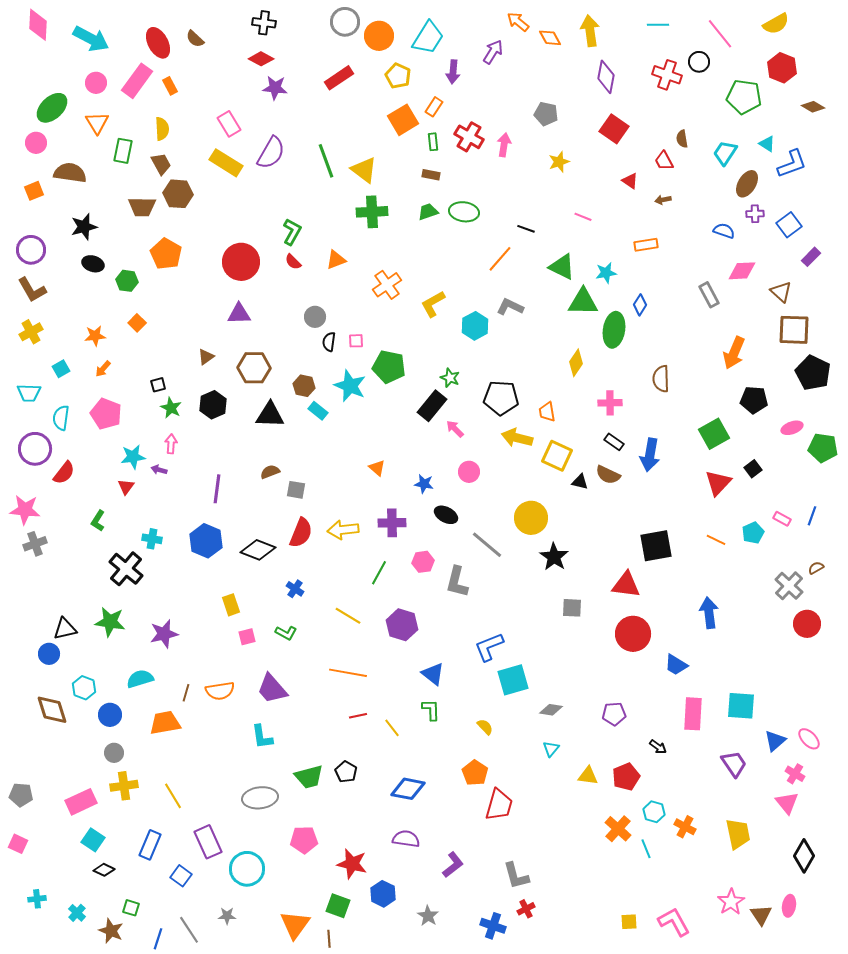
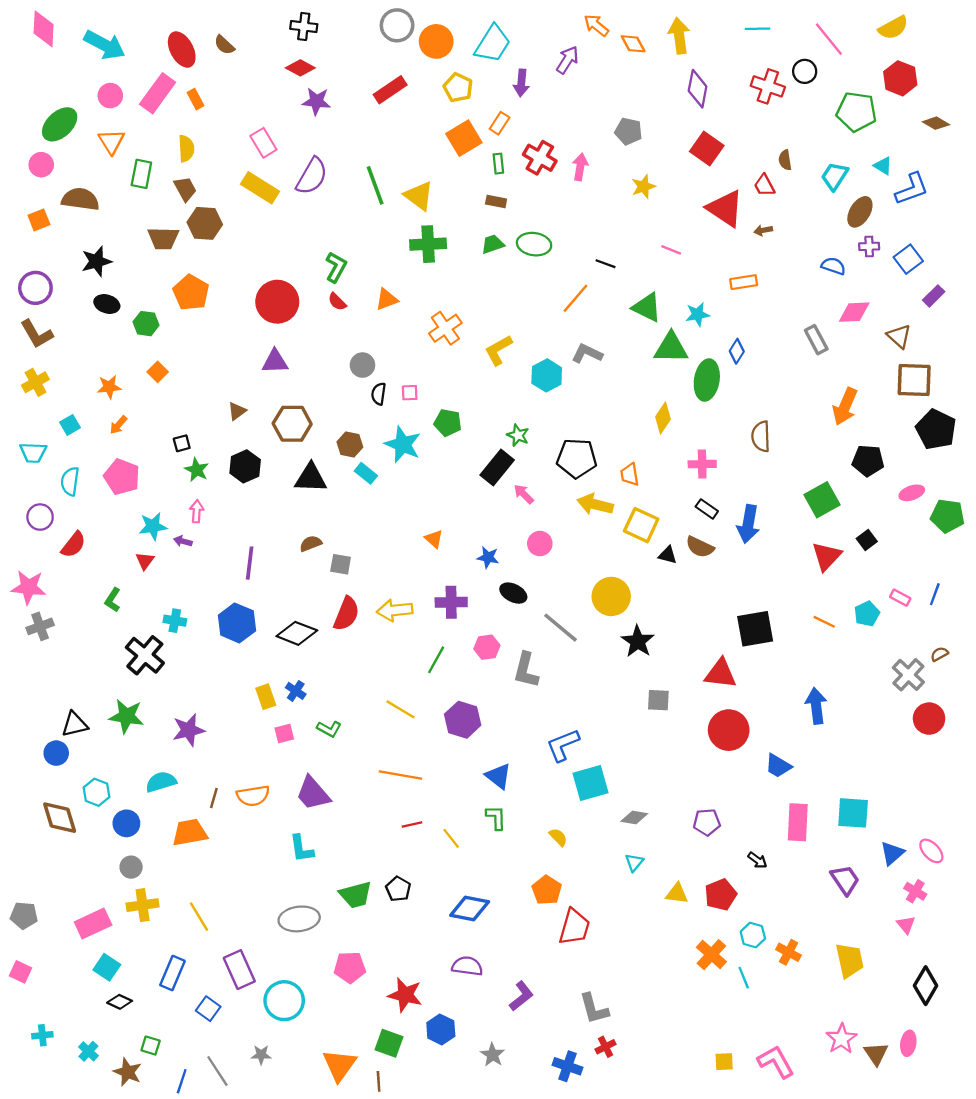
red triangle: (630, 181) -> (725, 208), size x2.0
green pentagon: (389, 367) -> (448, 423), size x0.7
purple circle: (35, 449) -> (40, 517), size x0.7
blue cross: (295, 589) -> (296, 691), moved
pink triangle: (787, 803) -> (906, 925), size x0.7

